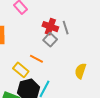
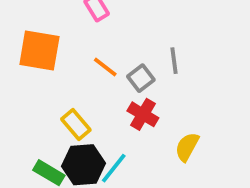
red cross: (50, 27) -> (143, 114), moved
orange line: (36, 59) -> (105, 67), moved

